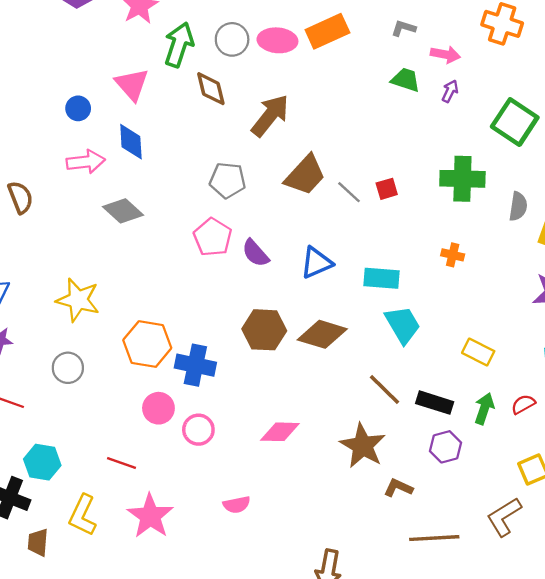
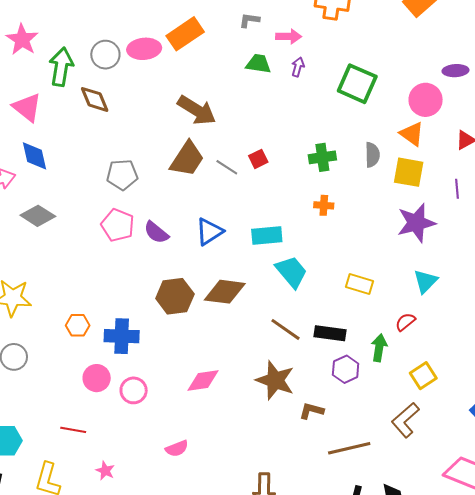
brown arrow: (270, 116) -> (197, 110), moved, turned 93
green cross: (462, 179) -> (322, 157), moved, size x0.7
orange hexagon: (147, 344) -> (78, 325), size x0.6
green arrow: (484, 409) -> (379, 348), moved
pink star: (150, 516) -> (105, 471), size x0.5

